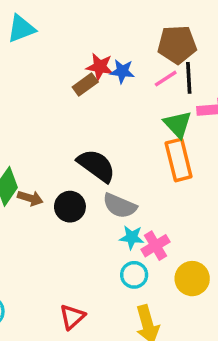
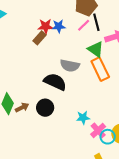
brown arrow: (30, 198) -> (22, 107), turned -32
gray semicircle: (120, 206) -> (70, 66), moved
pink cross: (155, 246) -> (98, 130), moved
cyan circle: (134, 275) -> (108, 137), moved

